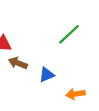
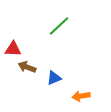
green line: (69, 34) -> (59, 26), moved

